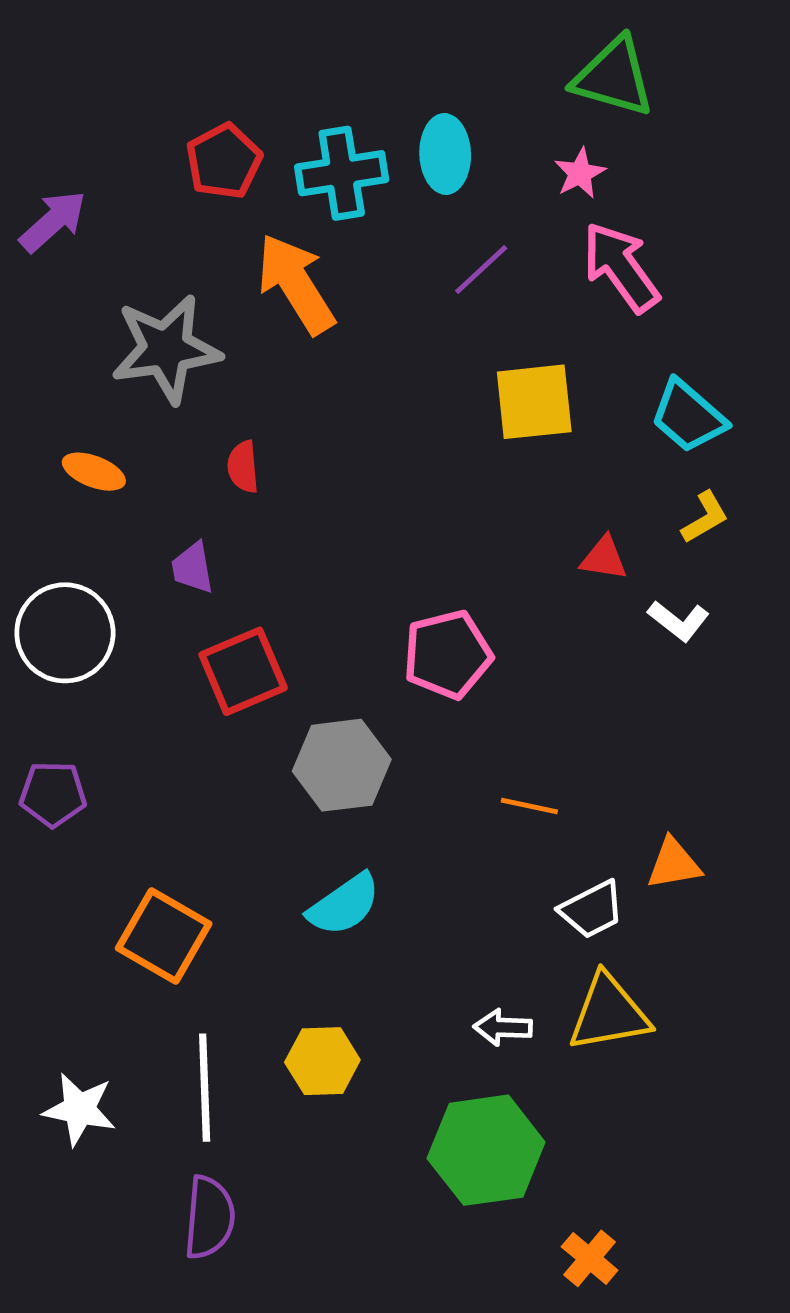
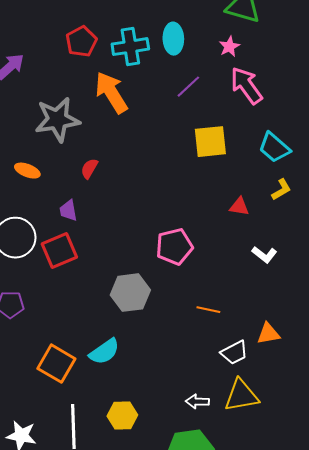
red semicircle: (243, 467) -> (89, 169), turned 35
white L-shape: (679, 621) -> (264, 255), moved
red square: (243, 671) -> (59, 251), moved
cyan semicircle: (344, 905) -> (104, 352), moved

